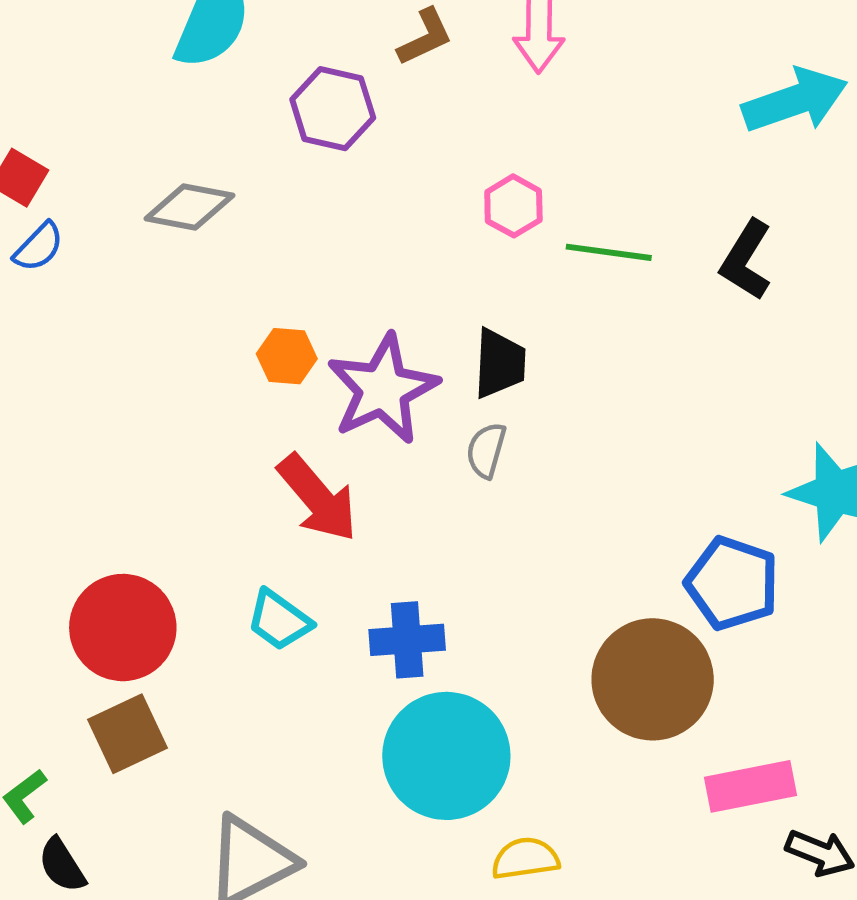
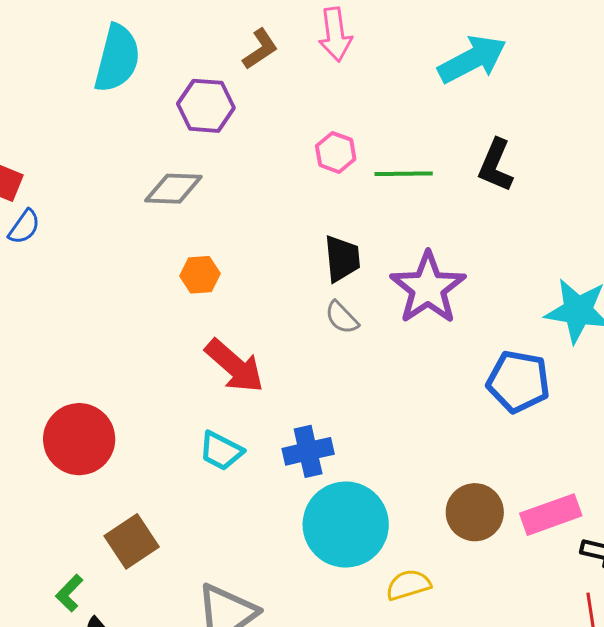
cyan arrow: (795, 100) -> (472, 59), moved
gray diamond: (189, 207) -> (173, 189), moved
purple star: (383, 389) -> (428, 288), moved
gray semicircle: (486, 450) -> (342, 318), turned -51
red circle: (123, 628) -> (79, 439), moved
brown circle: (653, 679) -> (475, 512), moved, size x0.7

